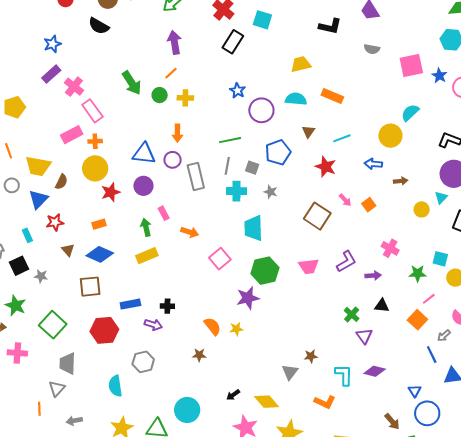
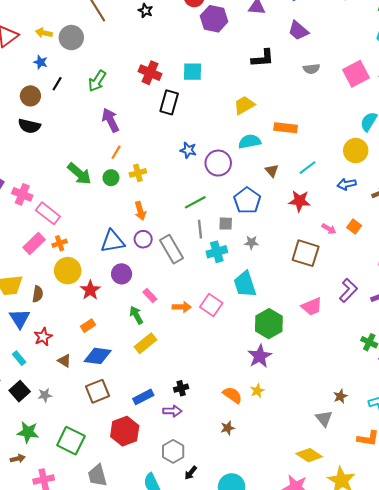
pink square: (220, 259) -> (211, 305), moved
black arrow: (233, 395) -> (191, 473), moved

